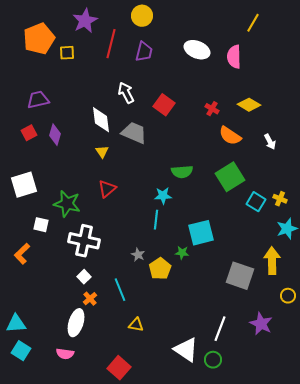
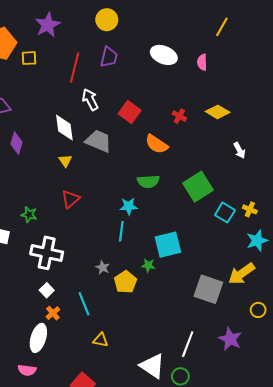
red line: (111, 44) -> (75, 67), moved
pink semicircle: (234, 57) -> (202, 62), size x0.7
orange semicircle: (230, 136) -> (157, 144), moved
green star: (67, 204) -> (29, 215), size x0.6
yellow arrow: (272, 261) -> (242, 274), turned -124

